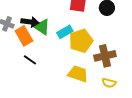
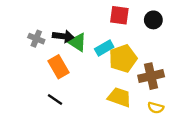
orange rectangle: (24, 36) -> (59, 67), moved
black line: (30, 60) -> (55, 100), moved

